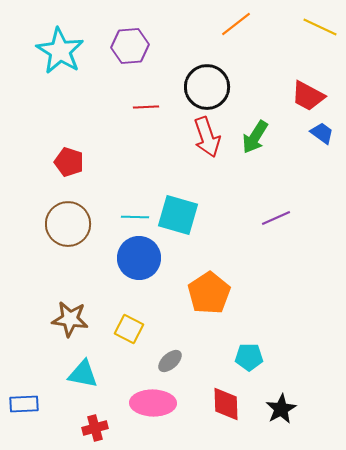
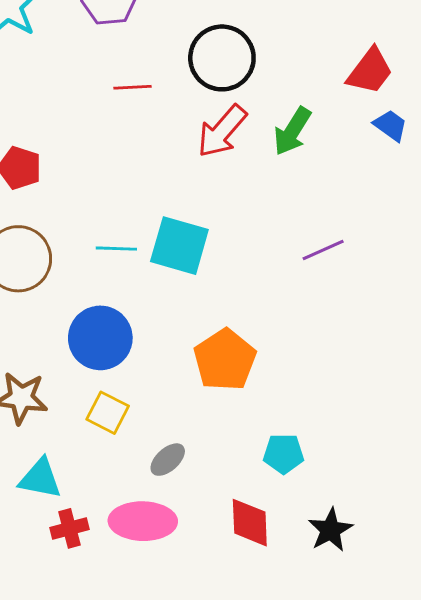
red trapezoid: (308, 96) -> (370, 71), turned -81
red arrow: (207, 137) -> (222, 131), turned 60
blue circle: (139, 258) -> (100, 338), moved
red cross: (95, 428) -> (70, 528), moved

